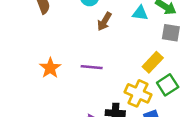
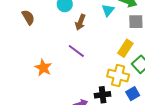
cyan triangle: (140, 13) -> (108, 10), turned -48
purple line: (92, 67) -> (76, 51), moved, turned 42

